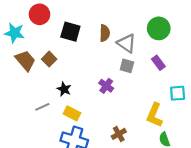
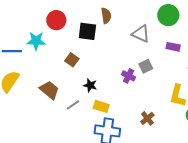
brown semicircle: (105, 33) -> (106, 16), moved
brown trapezoid: (25, 61) -> (49, 90), moved
purple rectangle: (158, 63) -> (173, 47), turned -32
gray square: (127, 66) -> (146, 66), moved, turned -32

